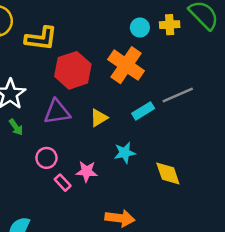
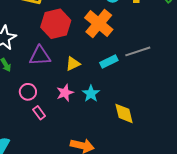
cyan star: (125, 153) -> (91, 94), turned -30
pink star: (87, 171) -> (65, 93), moved, turned -30

